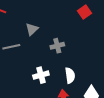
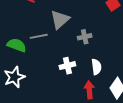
gray triangle: (32, 29) -> (60, 20), size x1.5

